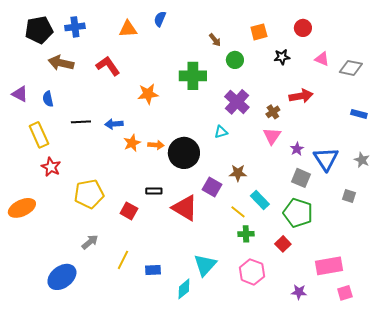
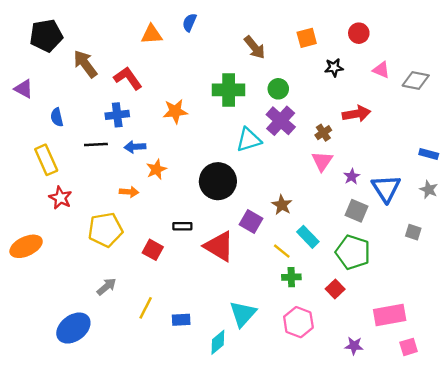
blue cross: (75, 27) -> (117, 115), moved
brown arrow: (215, 40) -> (255, 47), size x1.5
green circle: (235, 60) -> (278, 89), moved
brown arrow: (61, 63) -> (85, 64), moved, turned 40
purple triangle: (20, 94) -> (24, 89), moved
blue rectangle: (359, 114) -> (429, 154), moved
cyan triangle: (221, 132) -> (249, 140), moved, size x1.6
orange arrow: (156, 145) -> (129, 192), moved
brown star: (238, 173) -> (282, 205), turned 30

